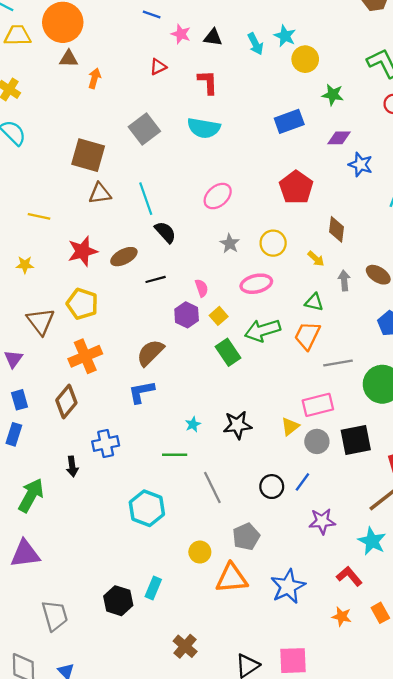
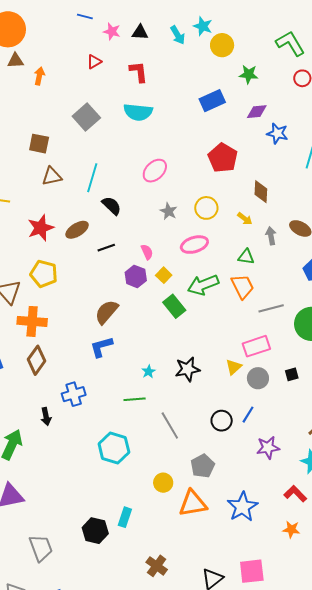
brown square: (88, 155) -> (39, 144), size x0.7
cyan line: (146, 199) -> (92, 178), turned 40
orange trapezoid: (307, 336) -> (242, 286), turned 132
orange cross: (85, 356) -> (32, 321), moved, turned 32
black square: (356, 440) -> (292, 374), size x0.5

